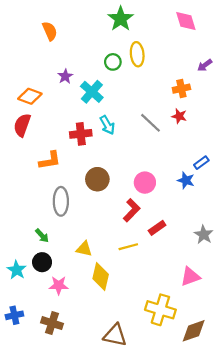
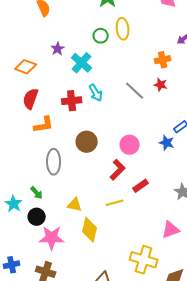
red semicircle: (22, 125) -> (31, 99), moved
cyan star: (17, 270) -> (14, 204), moved
pink star: (59, 285) -> (52, 238), size x1.4

